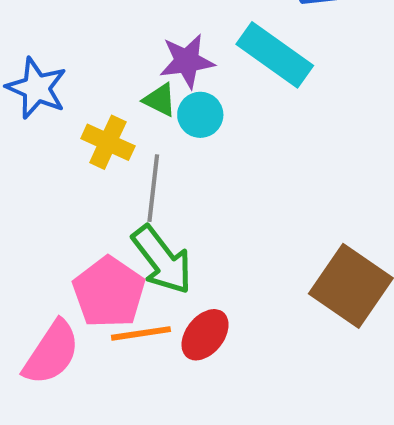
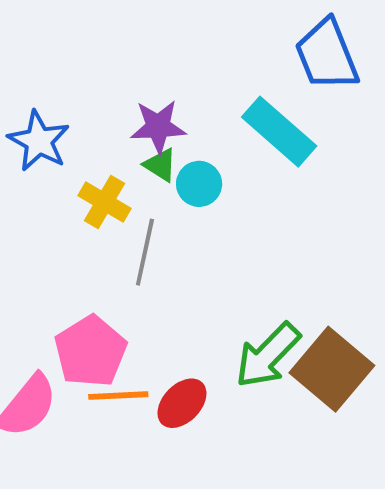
purple star: (187, 61) -> (158, 127), moved
green arrow: (162, 260) -> (268, 355), moved, turned 76

